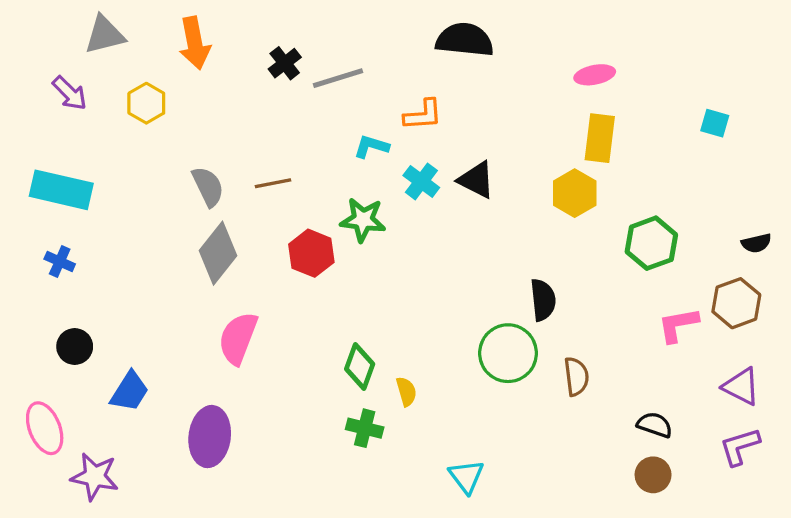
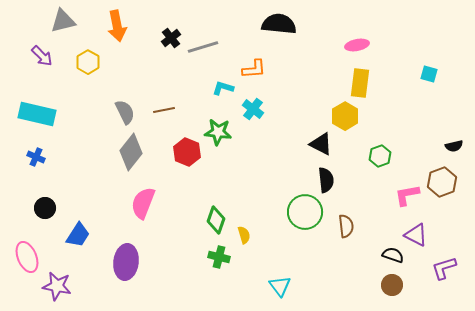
black triangle: (476, 180) -> (321, 144), moved
green hexagon: (651, 243) -> (380, 156), moved, size x0.7
purple triangle: (741, 387) -> (416, 235), moved

